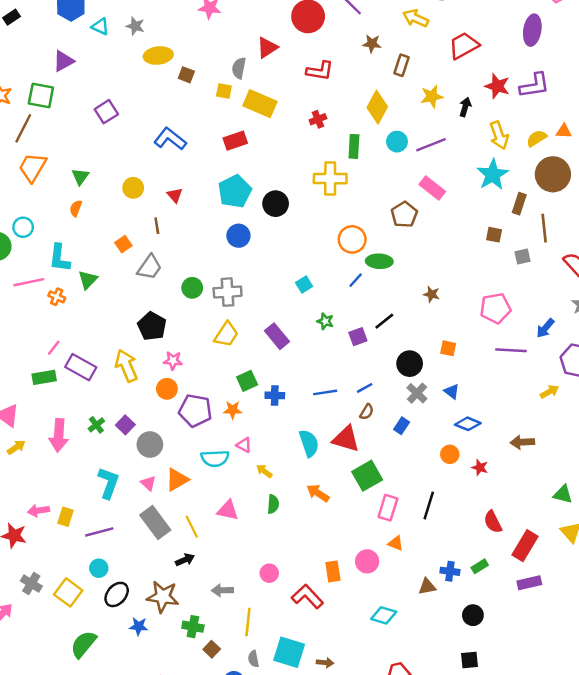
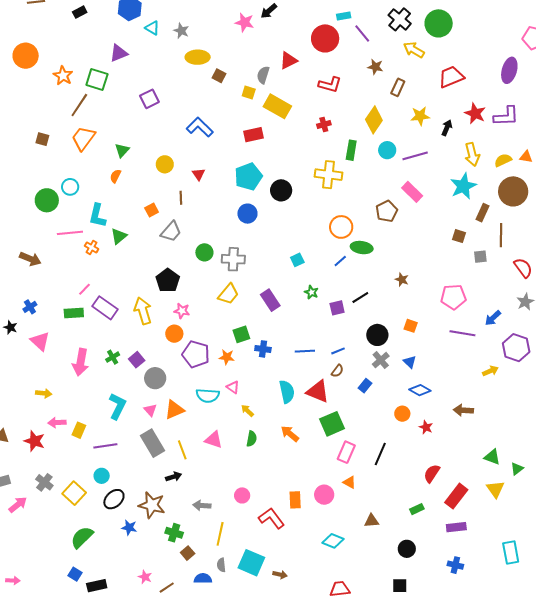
yellow arrow: (16, 447) -> (44, 393), moved, turned 35
red semicircle: (493, 522) -> (432, 473), turned 54
blue cross: (450, 571) -> (455, 565), moved

